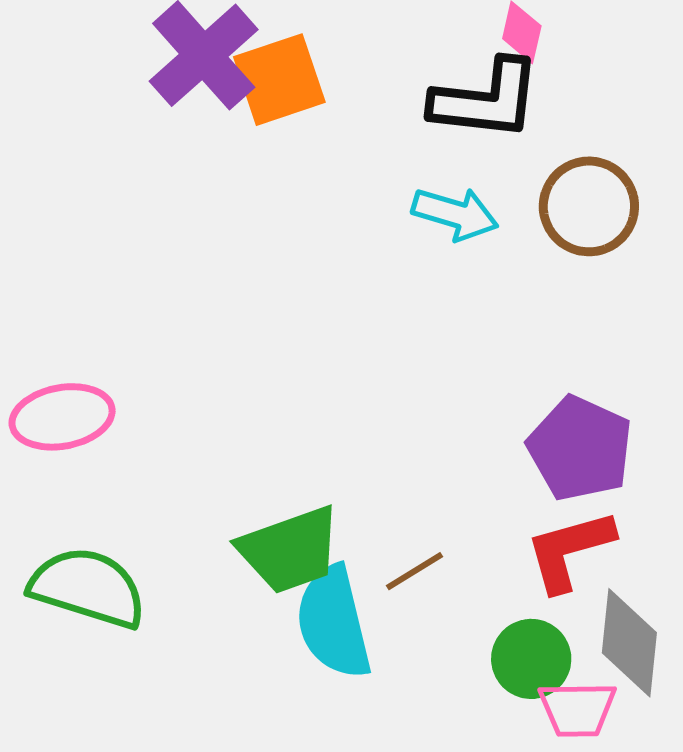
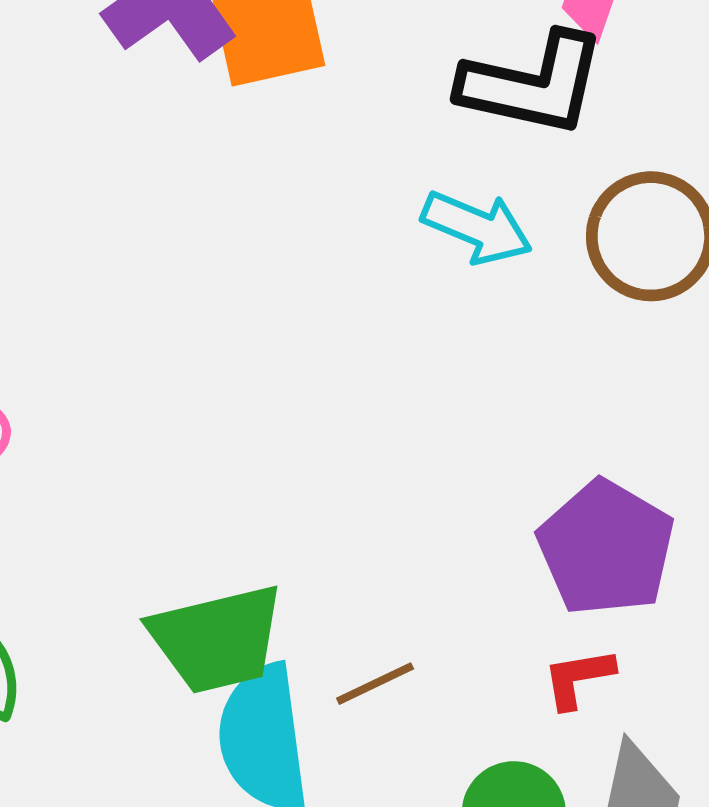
red L-shape: (569, 550) -> (578, 678), size x0.6

